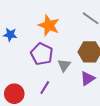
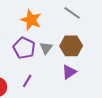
gray triangle: (64, 65) -> (46, 48), moved

